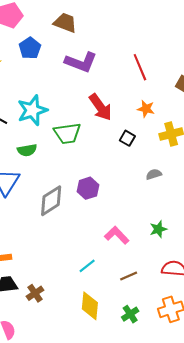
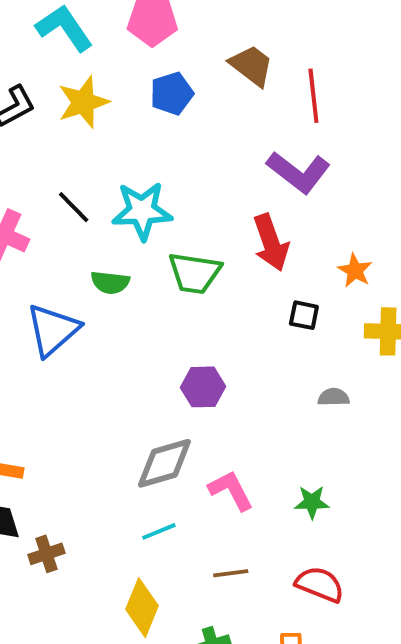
purple L-shape: (81, 62) -> (299, 172), moved
red line: (140, 67) -> (313, 96), moved
black square: (127, 138) -> (304, 315), turned -35
gray diamond: (51, 201) -> (164, 463), moved

